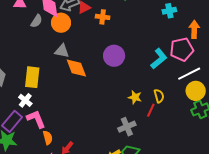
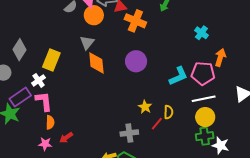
cyan cross: (169, 11) -> (201, 33), turned 32
orange cross: (103, 17) -> (135, 21), size x1.5
gray triangle: (62, 51) -> (87, 43), turned 42

